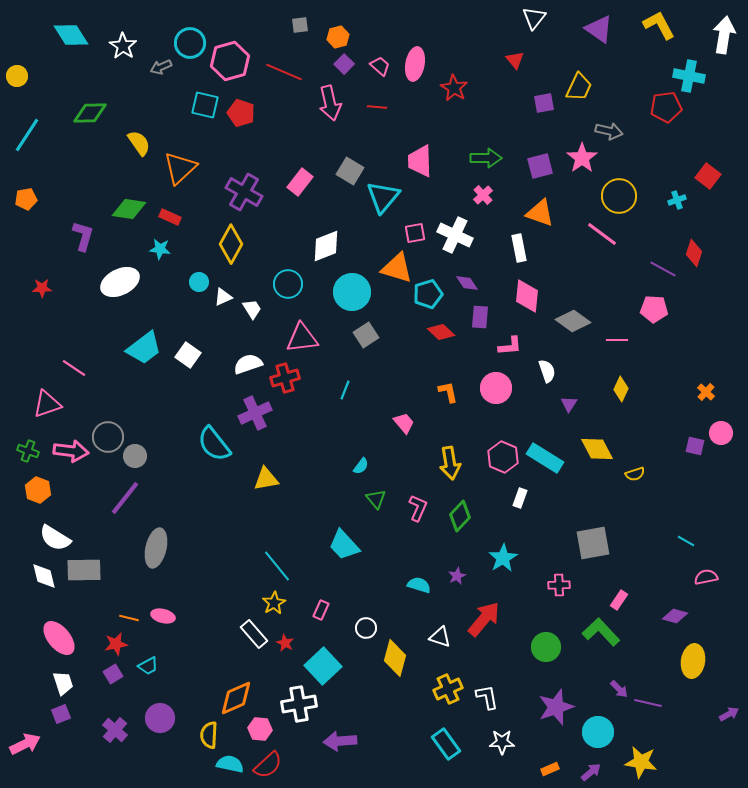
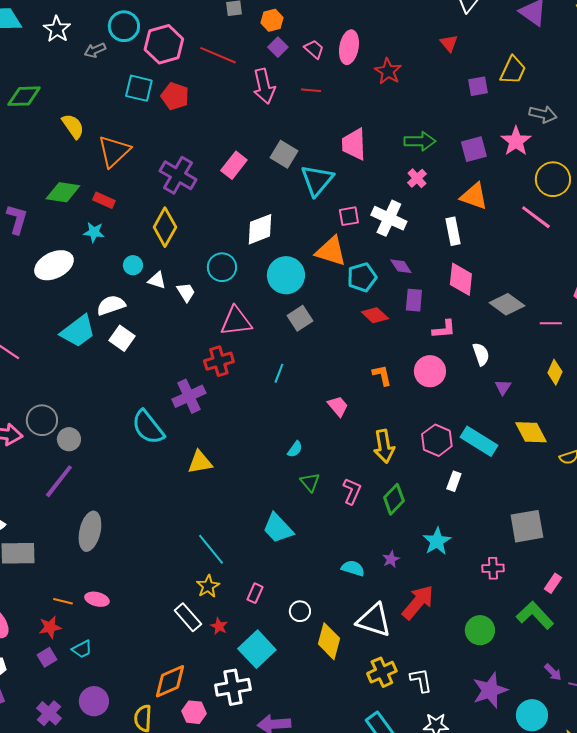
white triangle: (223, 297) -> (157, 280), turned 42
white semicircle: (248, 364) -> (111, 305), moved
white triangle: (440, 637) -> (374, 620), size x1.6

